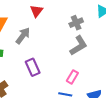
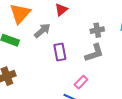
purple rectangle: (33, 67) -> (60, 52), moved

